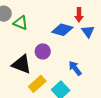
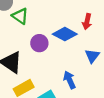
blue triangle: (88, 31) -> (92, 56), moved
purple circle: (43, 51) -> (39, 43), moved

